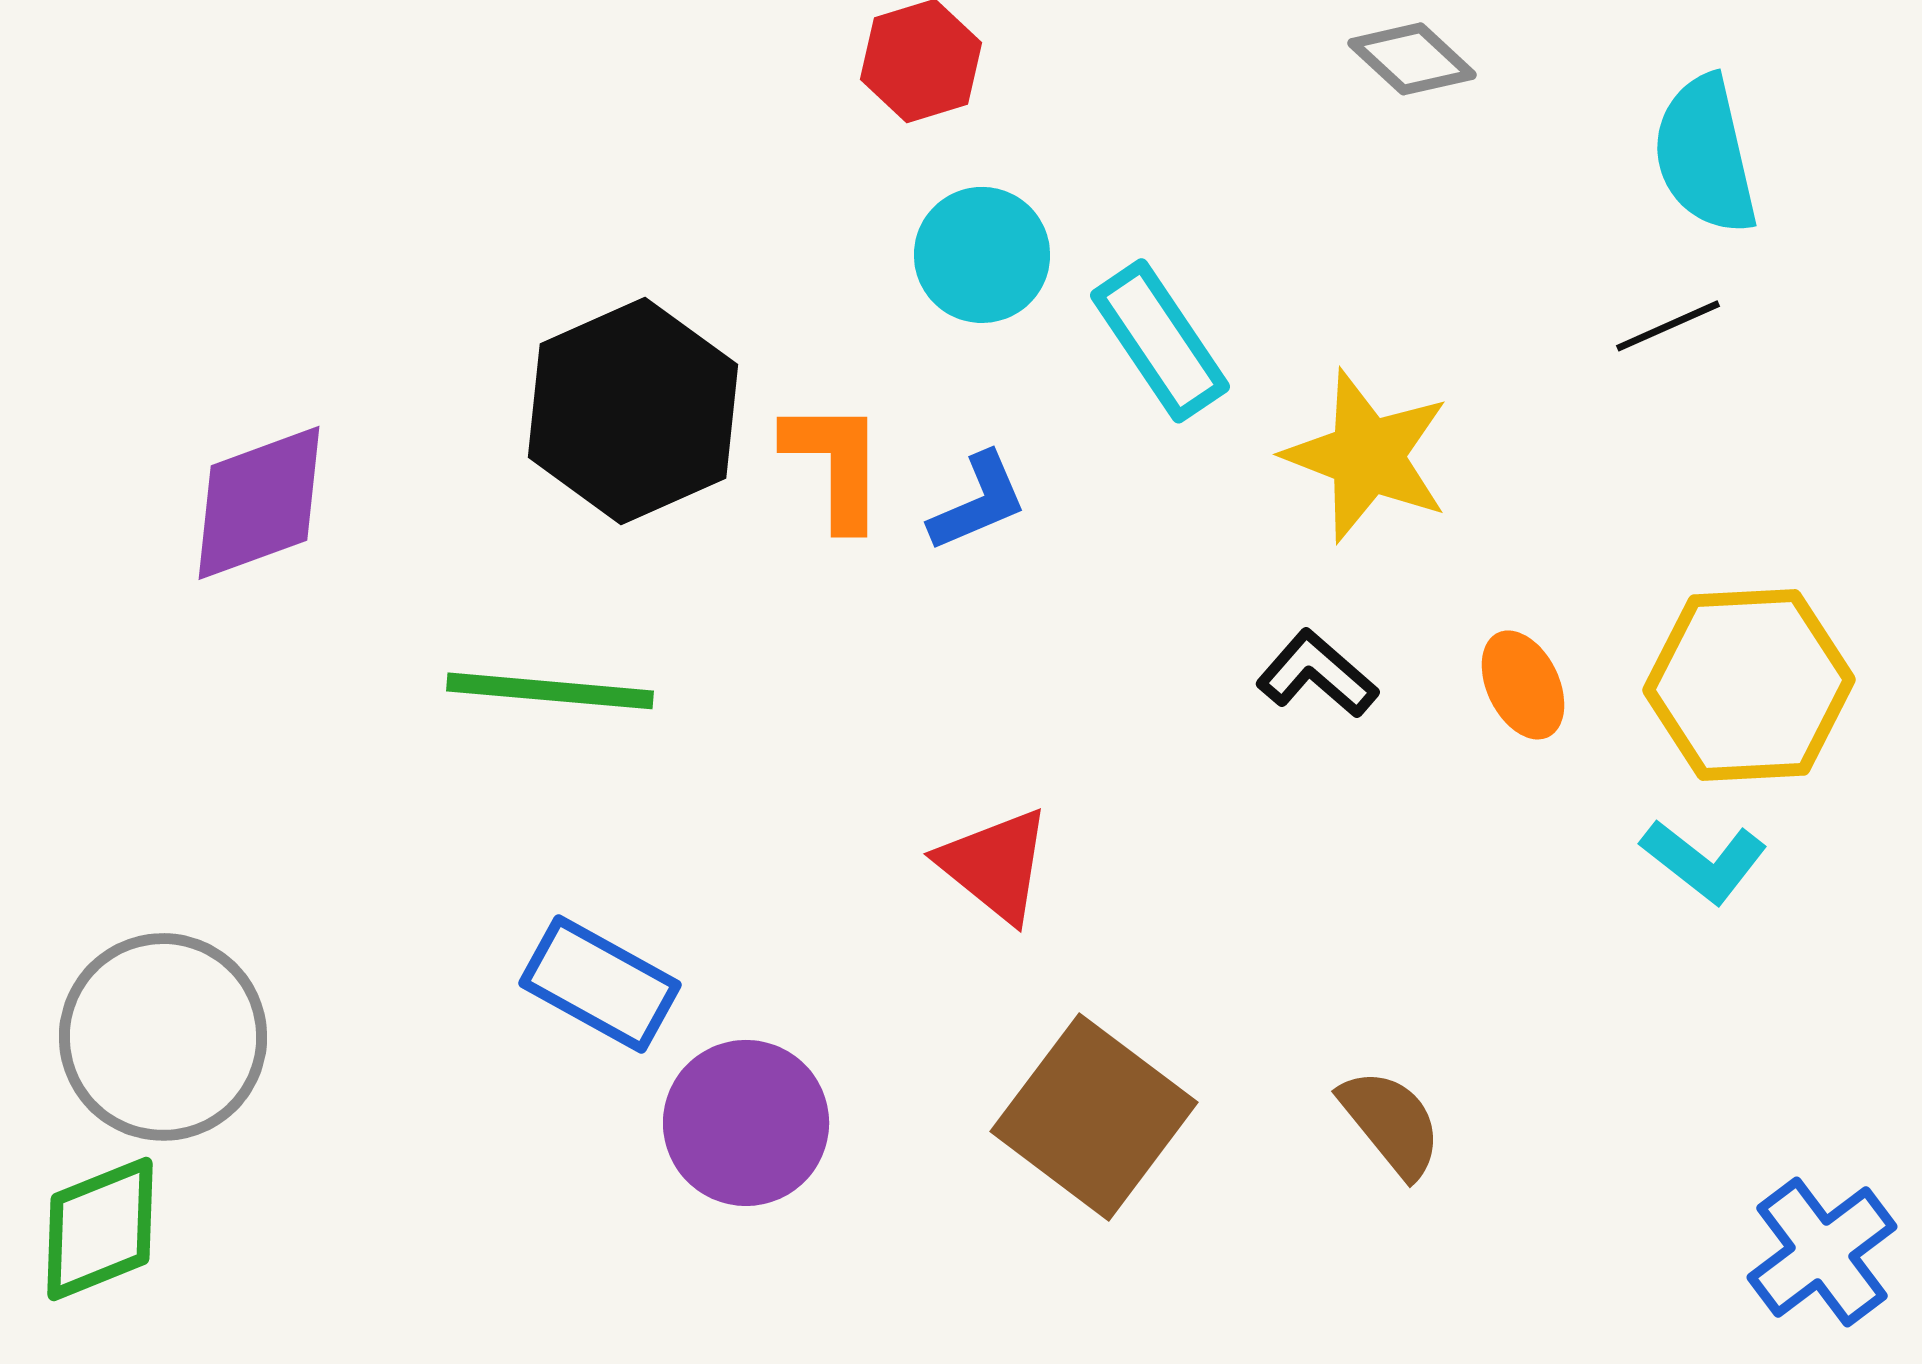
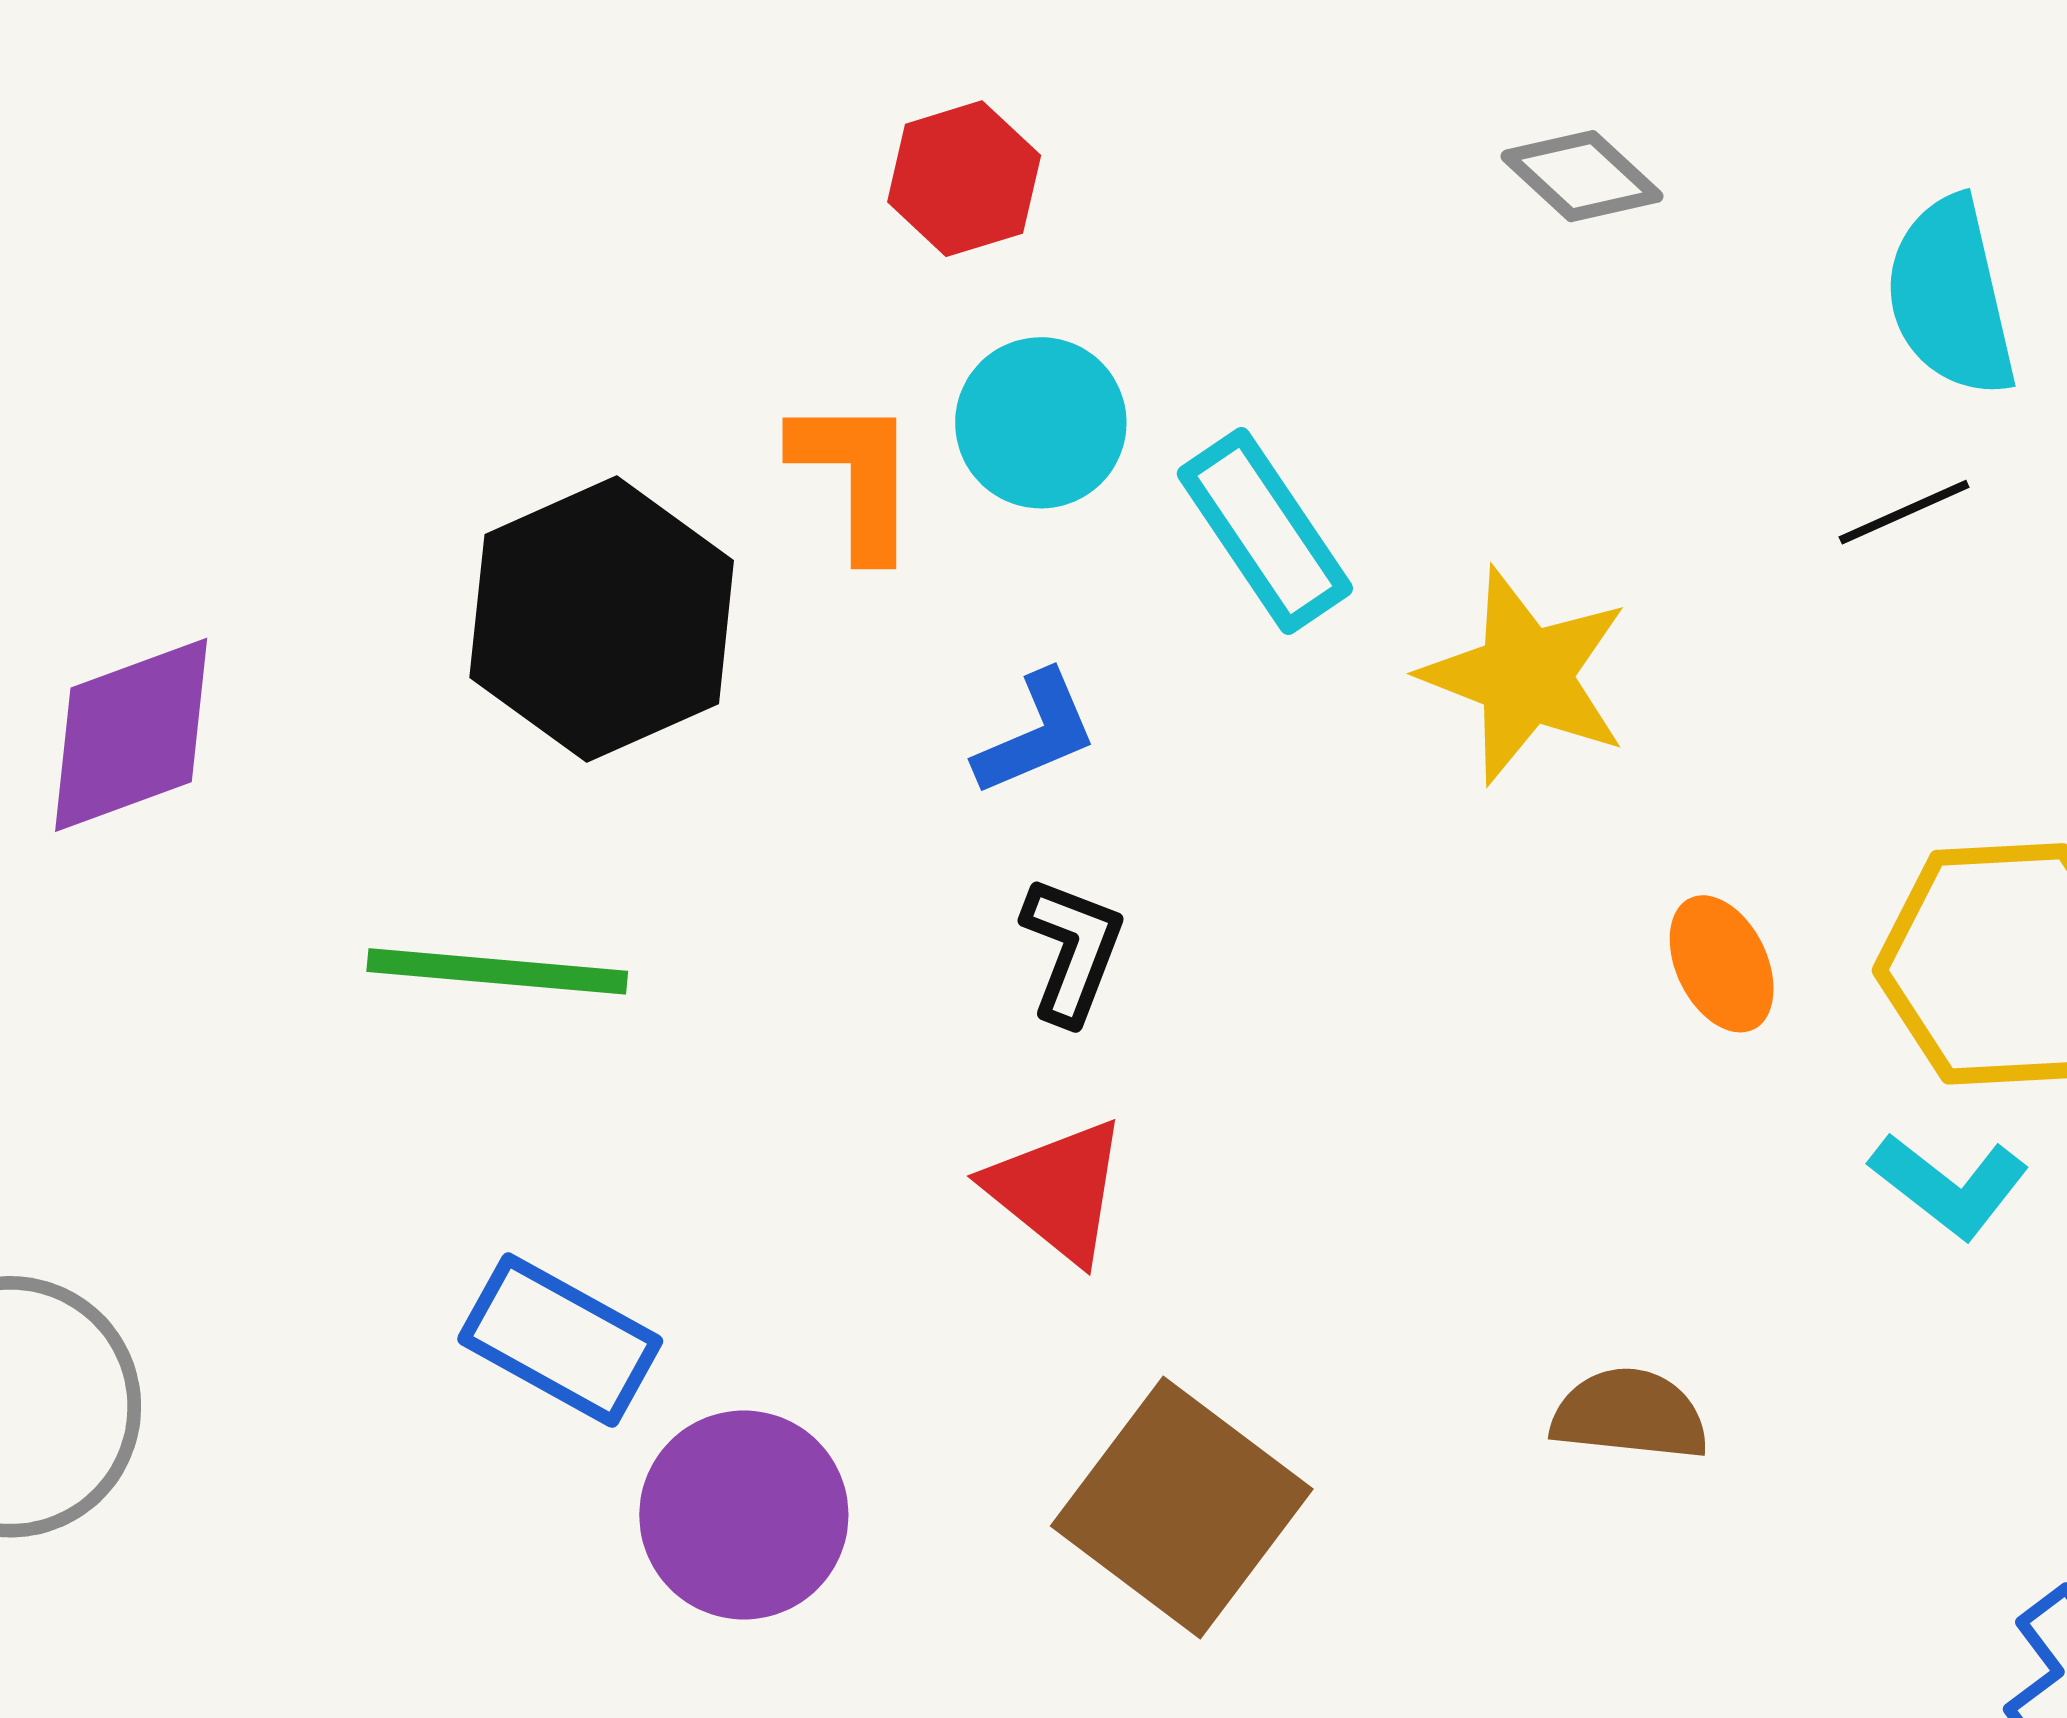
orange L-shape: (835, 464) -> (856, 477), moved
black L-shape: (1317, 674) -> (1072, 950), moved, turned 70
brown semicircle: (1391, 1123) -> (1630, 1414), moved, turned -45

